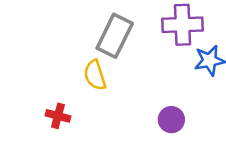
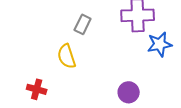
gray rectangle: (115, 36) -> (83, 24), size x0.6

